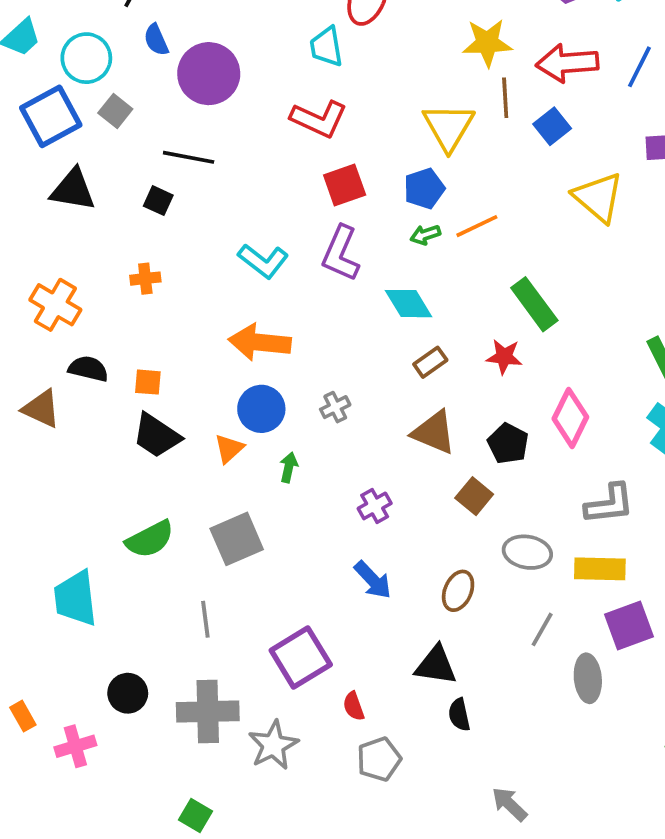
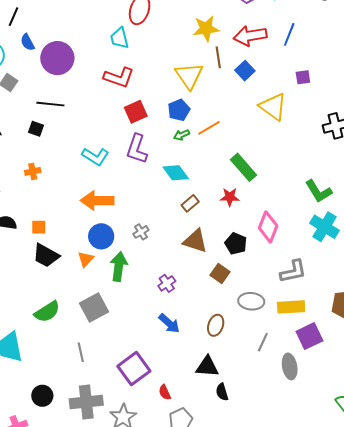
green arrow: (289, 467) -> (119, 267), size x1.8

